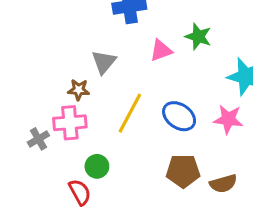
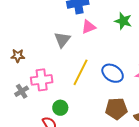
pink triangle: (161, 50) -> (89, 27), moved
brown star: (79, 90) -> (18, 56), moved

